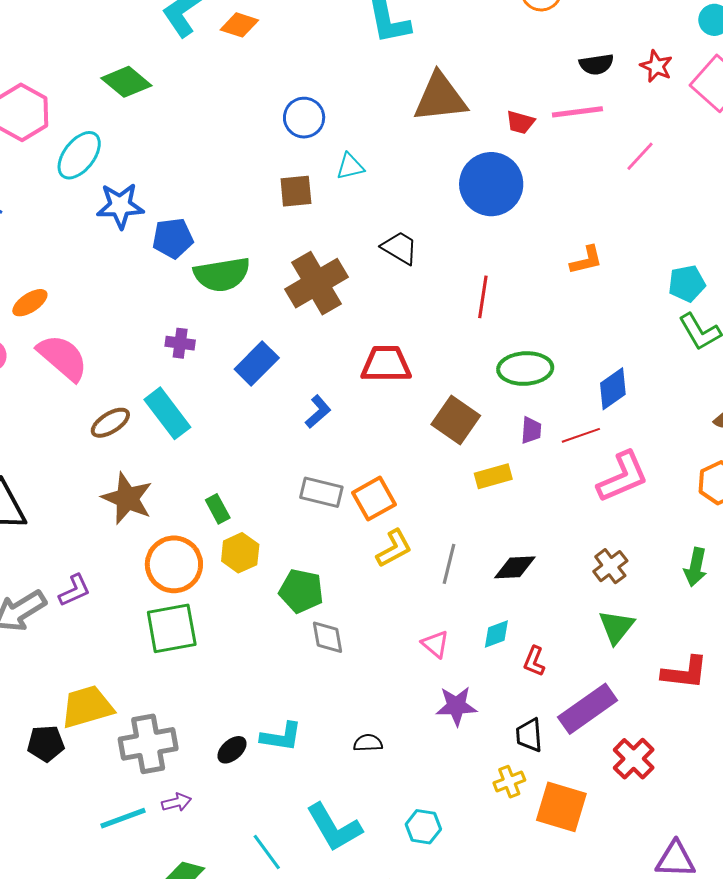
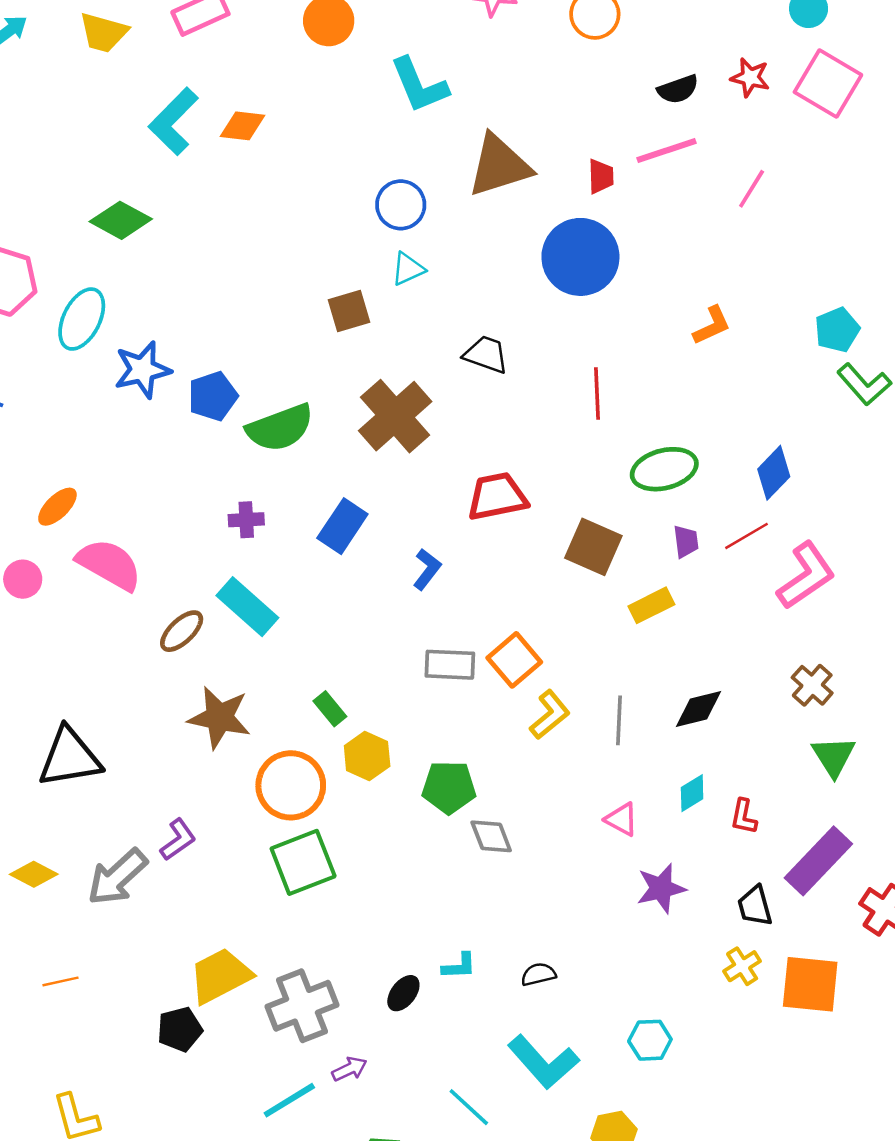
blue circle: (304, 118) -> (401, 205), moved
red trapezoid: (520, 122) -> (601, 176), turned -96
cyan L-shape: (281, 737) -> (459, 966), size x0.7
black semicircle: (368, 743) -> (538, 974), moved

